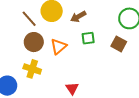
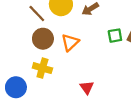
green square: (88, 38) -> (115, 36), moved

